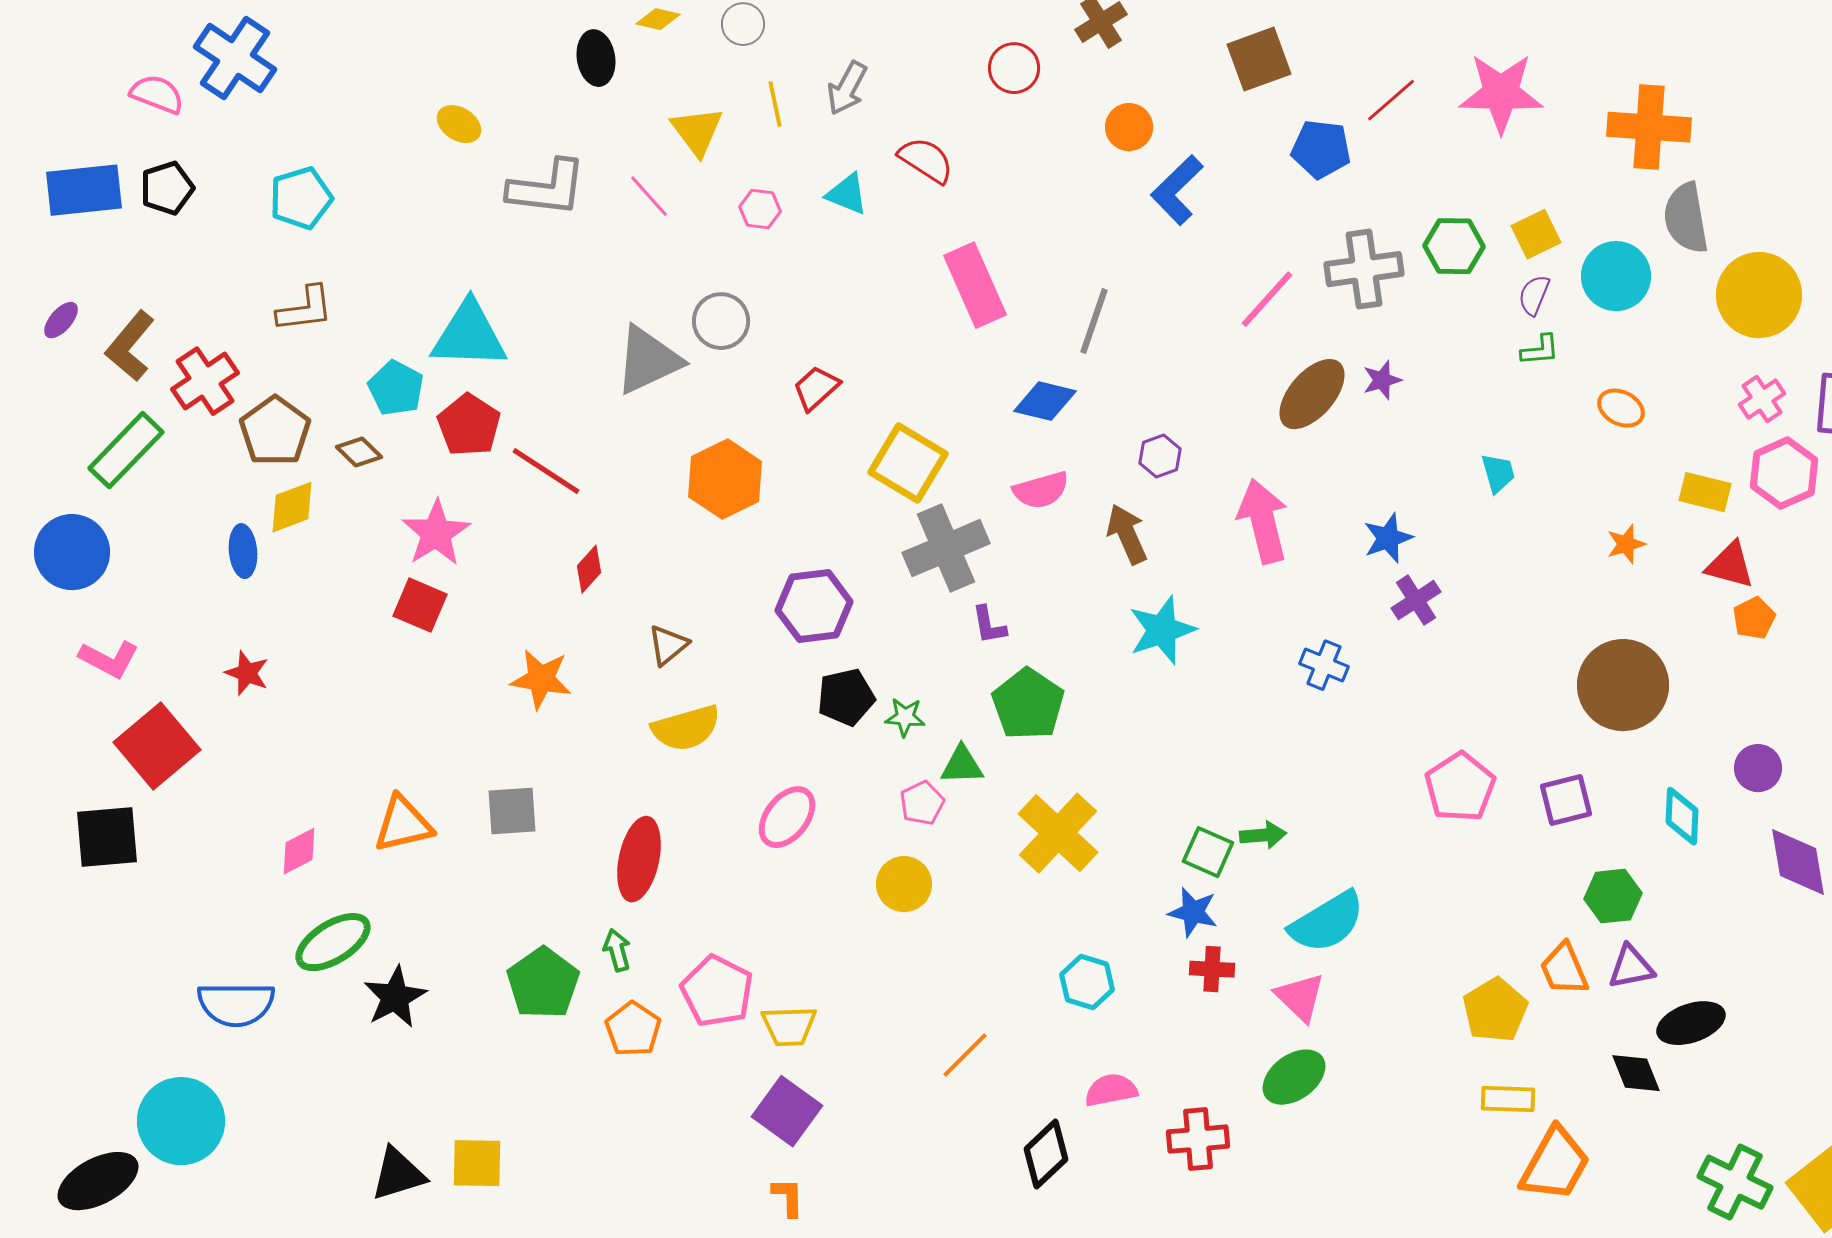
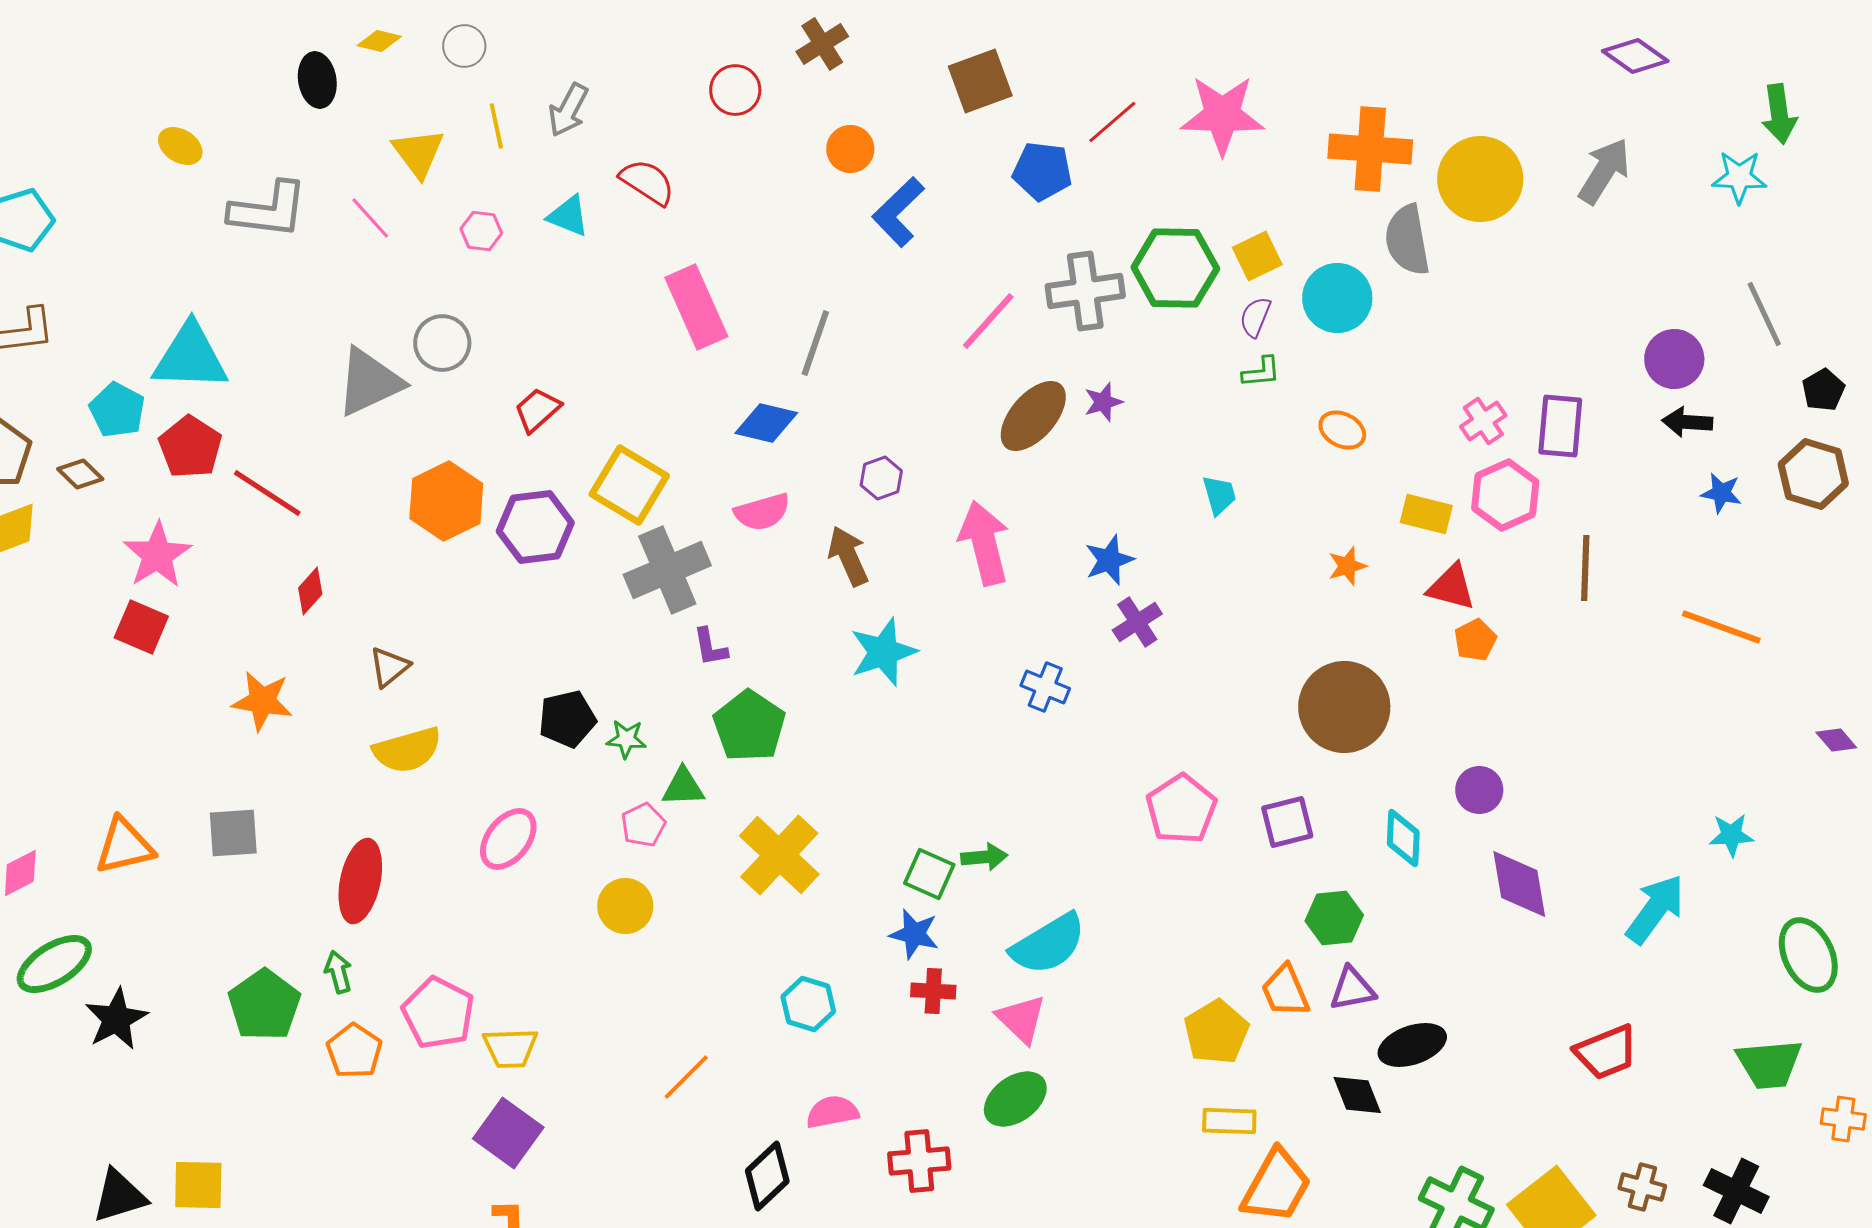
green hexagon: (1454, 246) -> (1175, 268), size x1.4
yellow circle: (1759, 295) -> (1480, 179), moved
purple hexagon: (814, 606) -> (535, 527), moved

